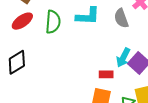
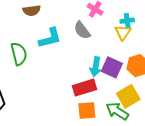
red rectangle: (106, 74) -> (85, 88), size x1.6

